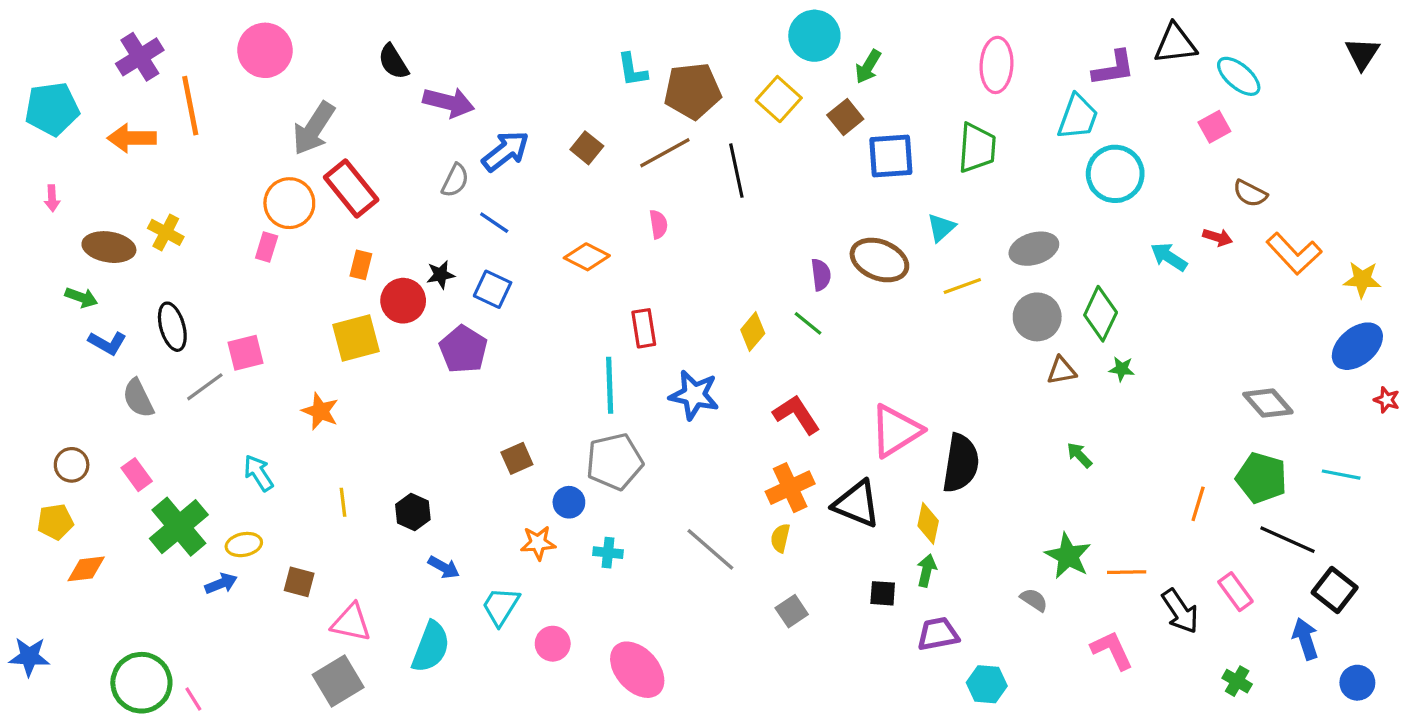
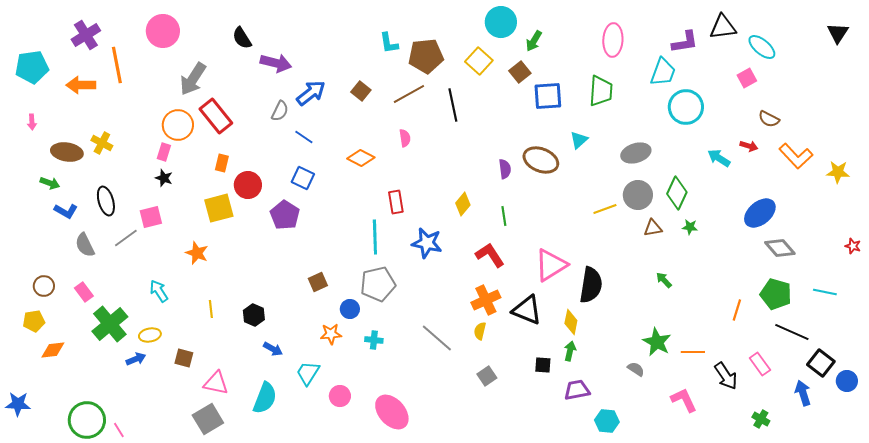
black star: (441, 275) -> (164, 178), moved, turned 30
yellow line: (962, 286) -> (605, 209), moved
green line: (808, 323) -> (504, 216), moved, turned 42
blue ellipse: (1357, 346) -> (760, 213), moved
blue circle: (1357, 683) -> (847, 381), moved

